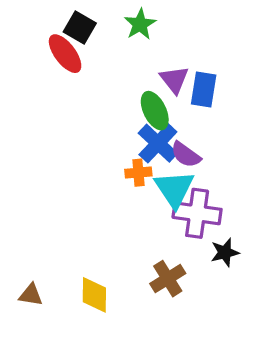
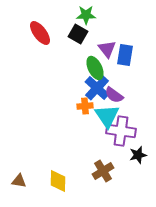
green star: (140, 24) -> (86, 15), turned 30
black square: (80, 27) -> (78, 34), moved

